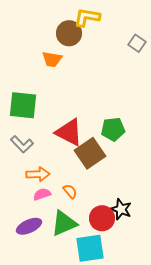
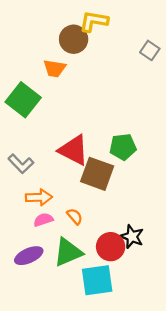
green square: (23, 105) -> (23, 100), moved, turned 32
brown square: (90, 153) -> (97, 174), turned -36

